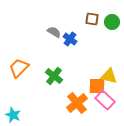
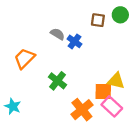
green circle: (112, 22) -> (120, 15), moved
orange trapezoid: (19, 68) -> (24, 58), moved
cyan star: (13, 115) -> (13, 106), moved

